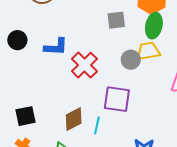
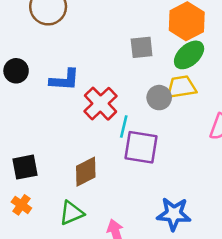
green ellipse: (154, 26) -> (189, 55), turned 35
cyan line: (97, 125) -> (124, 126), moved

